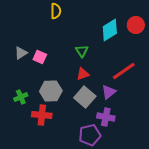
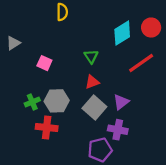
gray triangle: (21, 53) -> (13, 43), moved
red line: (124, 71) -> (141, 63), moved
green cross: (21, 97) -> (32, 102), moved

